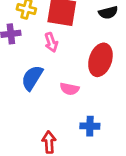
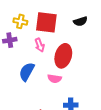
red ellipse: (100, 60) -> (63, 56), moved

